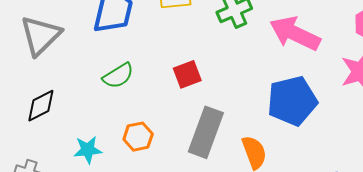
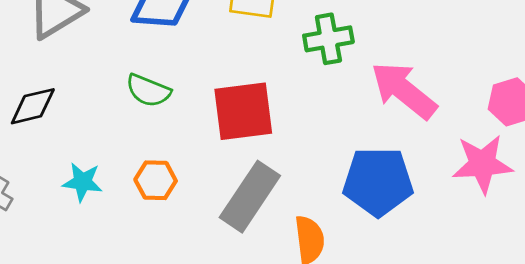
red square: (187, 74) -> (243, 111), size x1.6
green semicircle: (118, 76) -> (148, 91), turned 40

